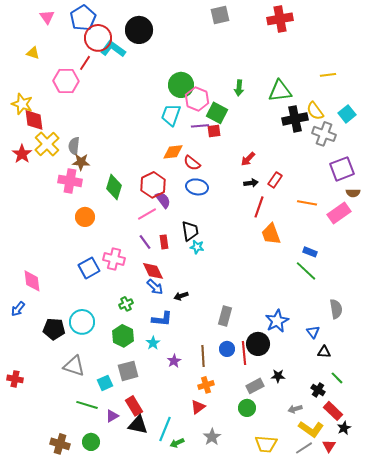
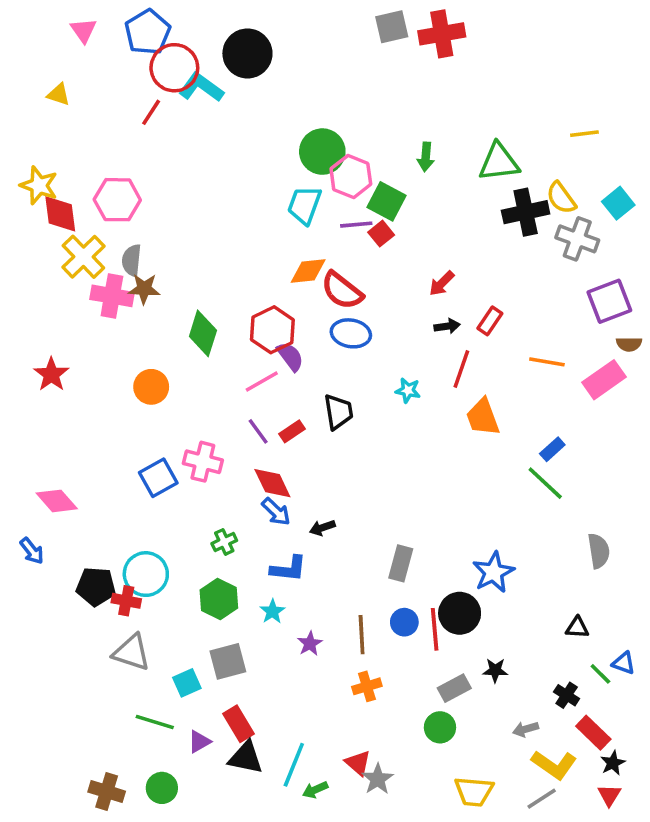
red cross: (280, 19) -> (442, 34), moved
pink hexagon: (66, 81) -> (117, 200), moved
red square: (214, 131) -> (381, 234), turned -32
red star: (22, 154) -> (51, 374), moved
red semicircle: (192, 163) -> (342, 291), size x1.4
pink cross: (70, 181) -> (112, 296), moved
red rectangle: (164, 242) -> (292, 431), turned 64
cyan star: (197, 247) -> (408, 390), moved
blue rectangle: (310, 252) -> (552, 449), turned -64
pink diamond: (32, 281) -> (57, 501), turned -35
blue arrow: (18, 309) -> (32, 551), turned -77
blue triangle: (313, 332) -> (624, 663), moved, turned -32
red cross: (15, 379) -> (126, 601), moved
red triangle: (198, 407) -> (358, 763), moved, turned -42
red triangle: (329, 446) -> (609, 795), moved

